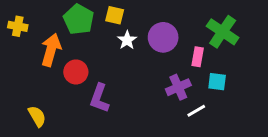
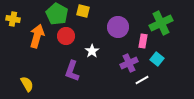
green cross: (223, 32) -> (161, 23), turned 30
white star: (127, 40) -> (92, 51), moved
red circle: (76, 72) -> (66, 36), moved
cyan square: (217, 82) -> (157, 59), turned 32

